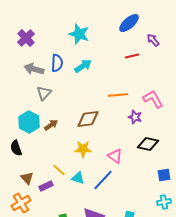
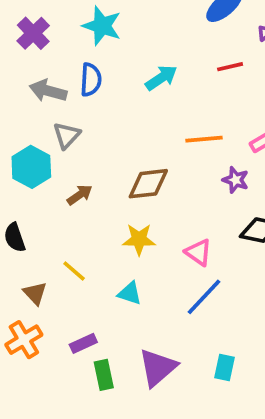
cyan star: (79, 34) -> (102, 26), moved
cyan arrow: (83, 66) -> (161, 78), moved
cyan hexagon: (29, 122) -> (31, 167), moved
yellow line: (59, 170) -> (74, 271), moved
blue line: (103, 180) -> (204, 297), moved
purple rectangle: (46, 186) -> (83, 343), moved

